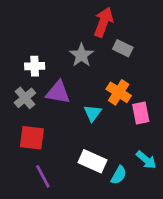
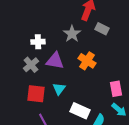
orange cross: (119, 92) -> (87, 61), moved
cyan triangle: (92, 113) -> (59, 89), moved
pink rectangle: (141, 113) -> (116, 89), moved

